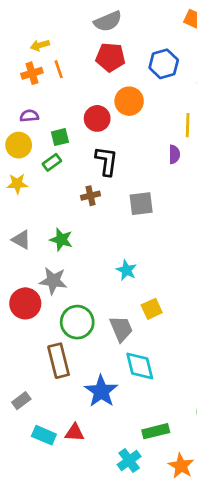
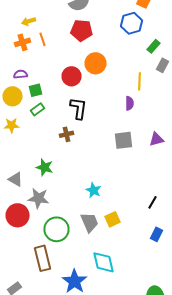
blue hexagon: (164, 64) -> (132, 23), moved
green square: (60, 137) -> (36, 90), moved
gray square: (141, 204) -> (124, 140), moved
gray triangle: (21, 240) -> (16, 179), moved
gray trapezoid: (121, 329) -> (90, 222), moved

